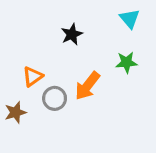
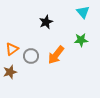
orange triangle: (33, 76) -> (12, 49), moved
gray circle: (55, 98) -> (31, 56), moved

